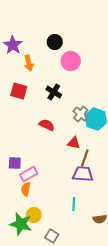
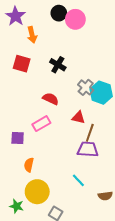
pink circle: (71, 61) -> (75, 19), moved
pink rectangle: (29, 174) -> (41, 124), moved
cyan line: (74, 204) -> (78, 180), turned -48
yellow circle: (34, 215) -> (37, 192), size x1.5
green star: (21, 224) -> (17, 206), moved, size x0.6

